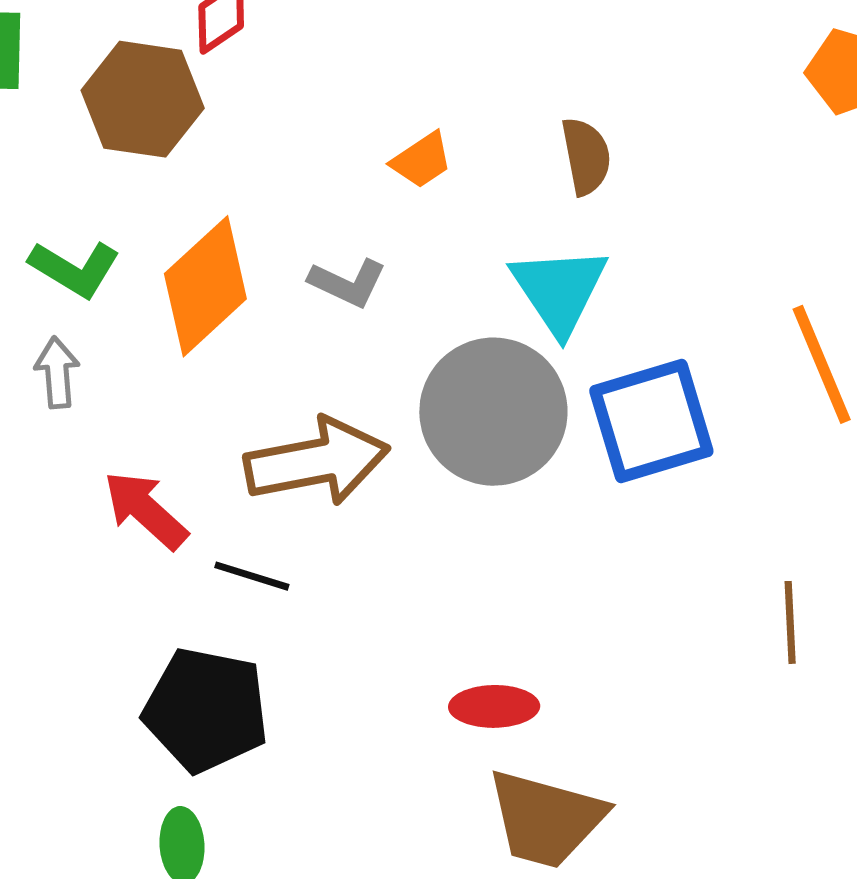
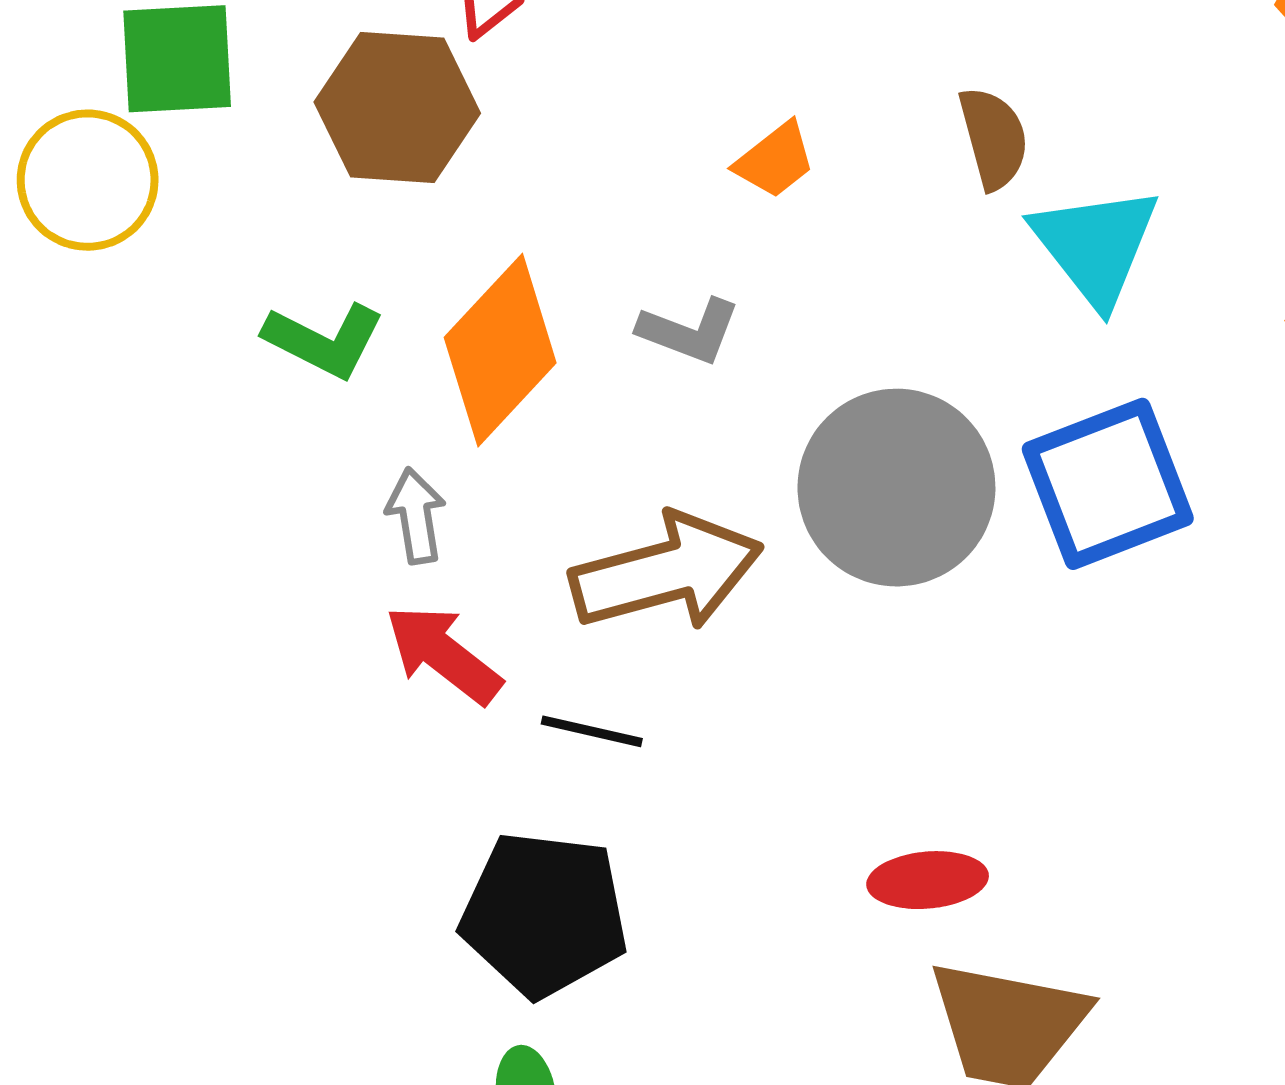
cyan triangle: (559, 290) -> (1096, 246), moved
gray arrow: (57, 372) -> (416, 516), moved

